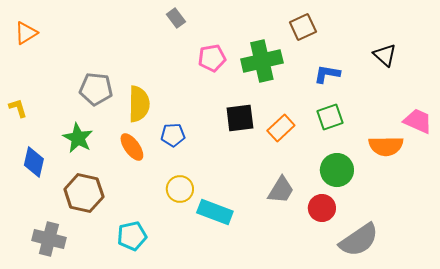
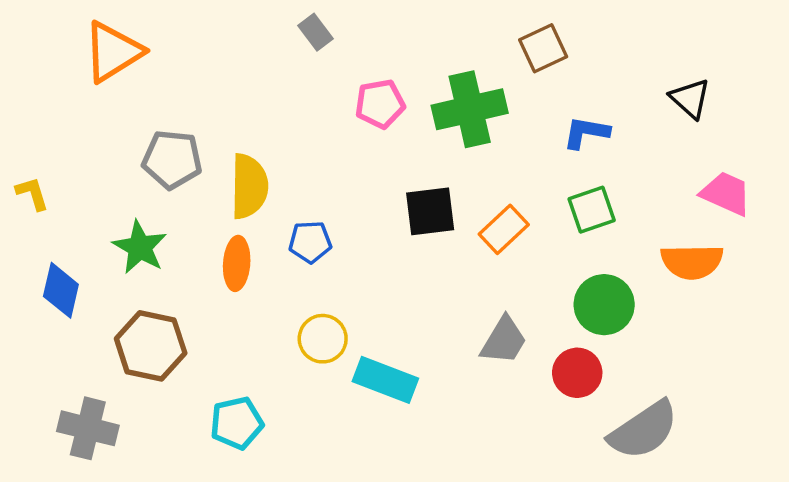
orange triangle: (26, 33) -> (113, 52), moved, size x1.5
pink trapezoid: (418, 121) -> (726, 193), moved
orange ellipse: (132, 147) -> (237, 263), turned 40

